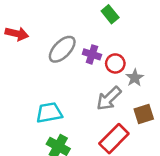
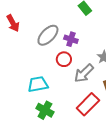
red arrow: (17, 34) -> (13, 23), turned 48
red circle: (115, 63) -> (64, 59), moved

